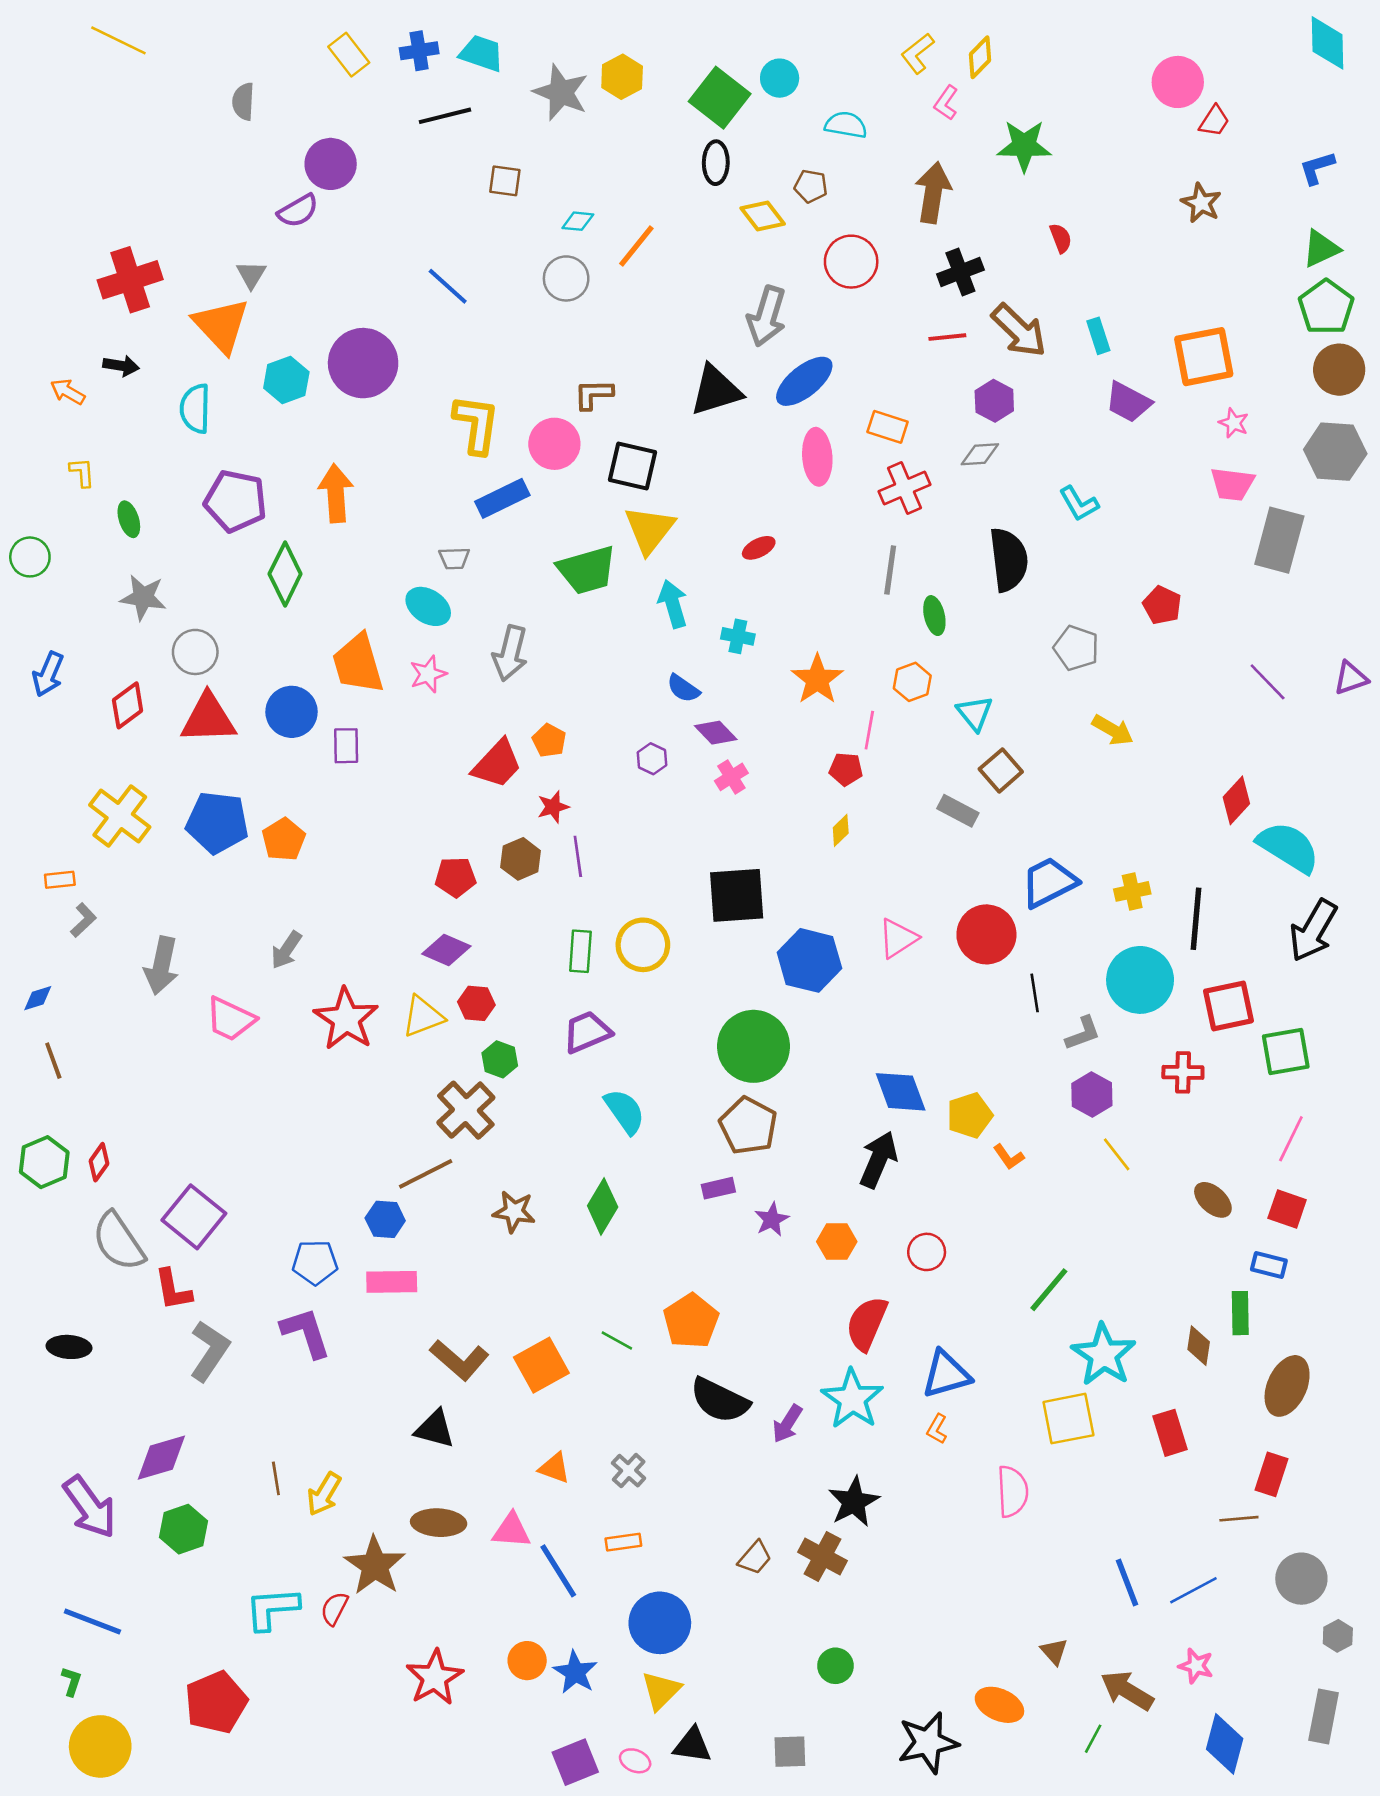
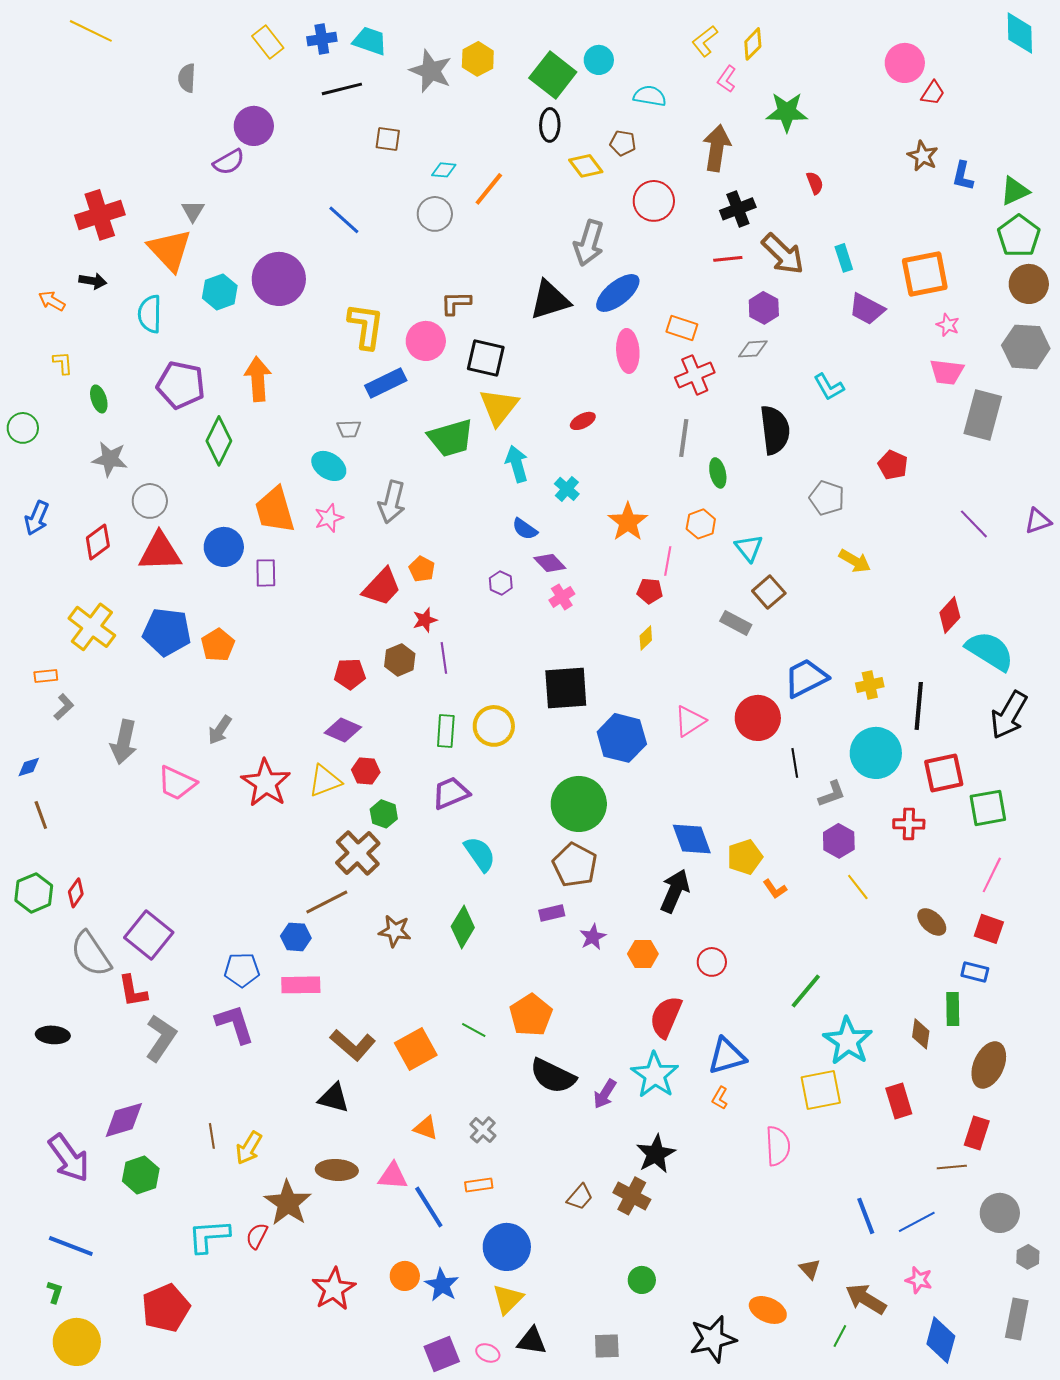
blue L-shape: (1317, 168) -> (963, 176), moved, turned -60
cyan cross: (738, 636) -> (567, 489), turned 30

